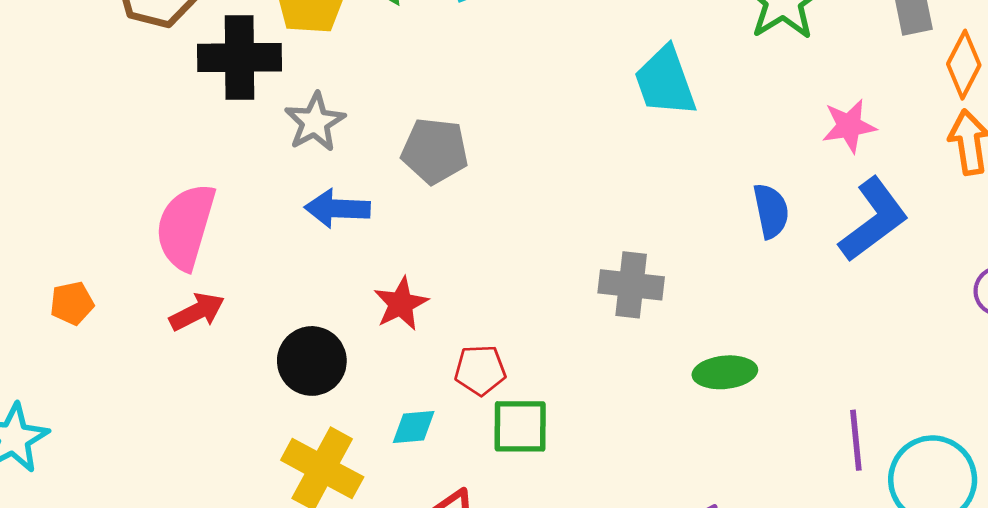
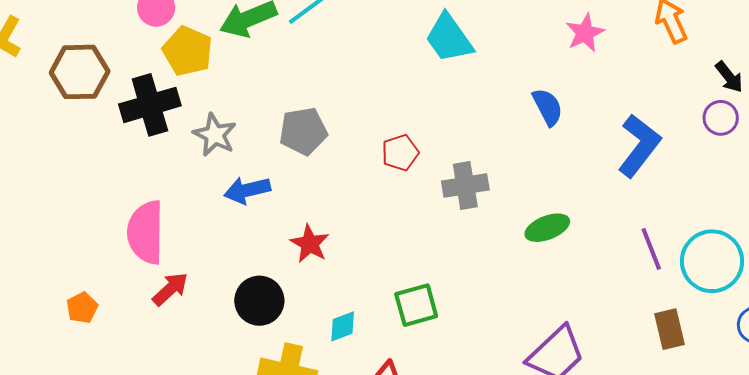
blue L-shape: (874, 220) -> (639, 146), moved
red pentagon: (480, 370) -> (400, 153), moved

